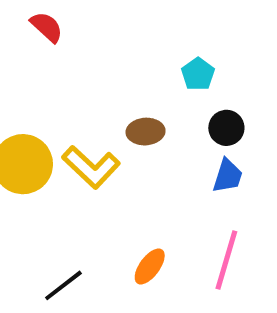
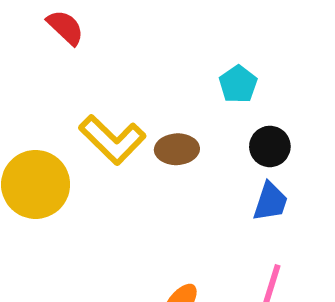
yellow L-shape: (91, 167) -> (112, 140), moved

